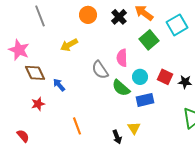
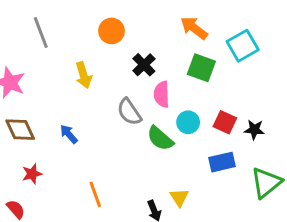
black cross: (119, 17) -> (144, 65), moved
green square: (149, 40) -> (201, 68), turned -30
yellow arrow: (69, 45) -> (84, 75), turned -78
brown diamond: (35, 73) -> (20, 130), moved
blue rectangle: (145, 100) -> (222, 162), moved
red star: (38, 104) -> (32, 174), moved

